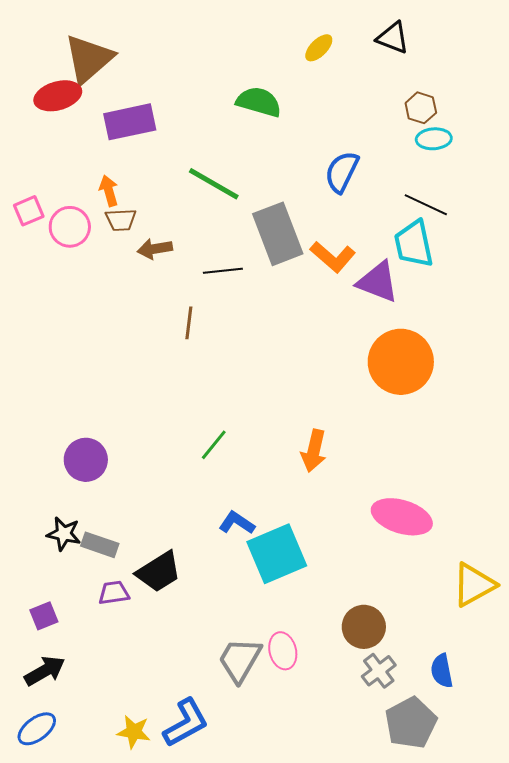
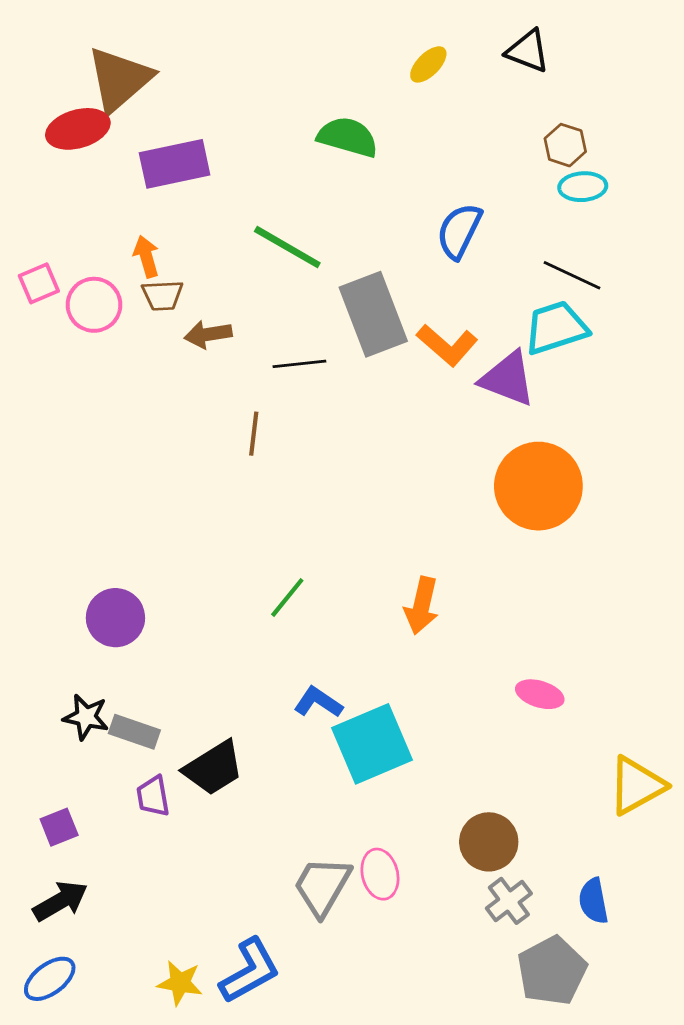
cyan trapezoid: (414, 244) -> (556, 328), turned 84
pink ellipse: (402, 517) -> (540, 694), size x0.6
purple trapezoid: (114, 593) -> (153, 796), turned -92

